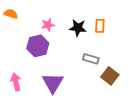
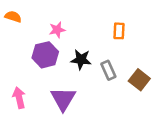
black star: (78, 28) -> (81, 60), moved
gray rectangle: (91, 59) -> (108, 70), turned 49
brown square: (110, 76) -> (139, 80), moved

